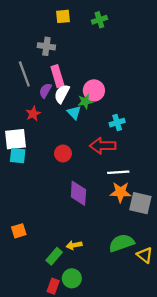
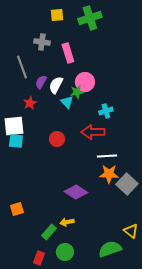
green cross: (99, 20) -> (90, 18), size x1.6
pink rectangle: (57, 76) -> (68, 53), moved
purple diamond: (78, 193) -> (76, 192), moved, turned -60
gray square: (140, 203) -> (127, 184), turned 30
green semicircle: (122, 243) -> (110, 249), moved
red rectangle: (53, 286) -> (39, 258), moved

